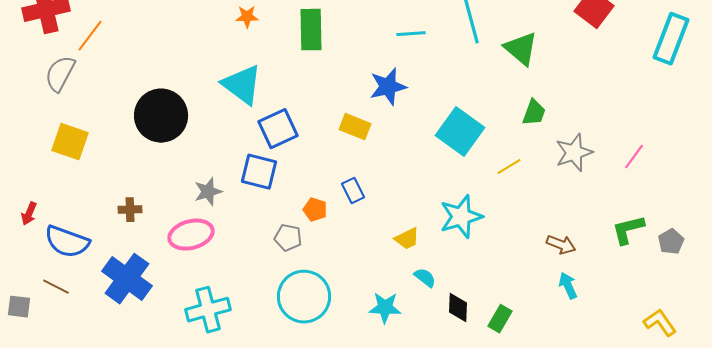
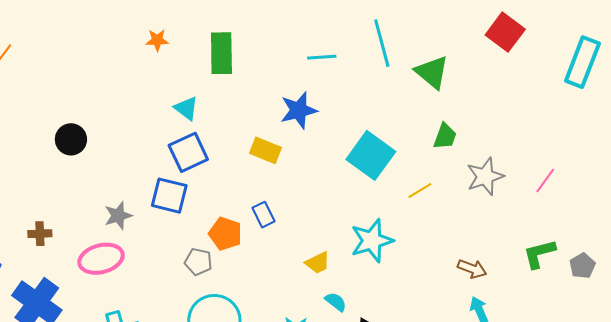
cyan triangle: (242, 85) -> (186, 108), moved, size x0.6
black circle: (161, 116) -> (71, 139), size x0.6
orange pentagon: (315, 210) -> (225, 234), size x1.4

